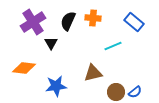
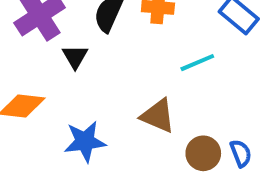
brown triangle: (93, 73) -> (158, 116), turned 36
blue semicircle: (135, 92) -> (241, 153), turned -72

